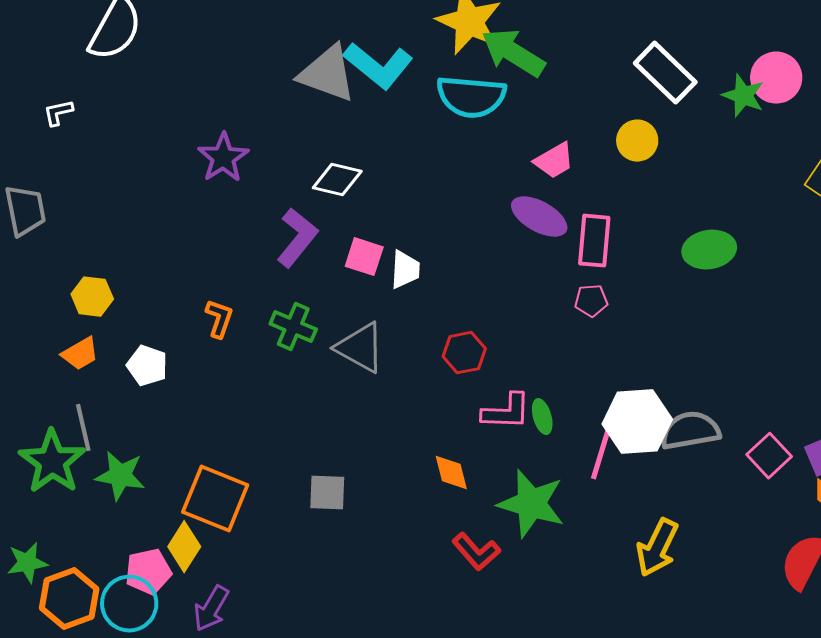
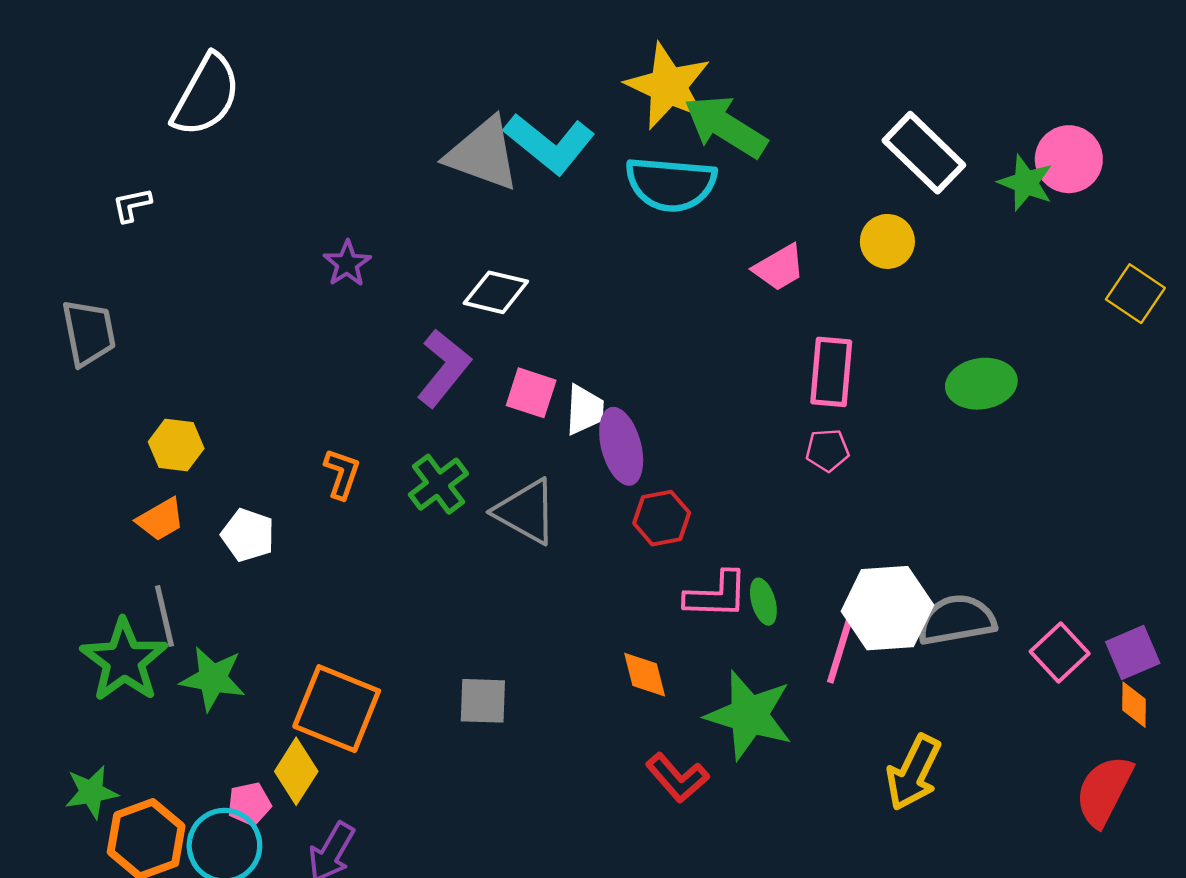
purple star: (223, 158) -> (347, 264), size x0.7
purple ellipse: (539, 217) -> (621, 446), moved, turned 46
green cross: (293, 327) -> (438, 484), turned 30
pink pentagon: (148, 572) -> (249, 804), size x0.7

